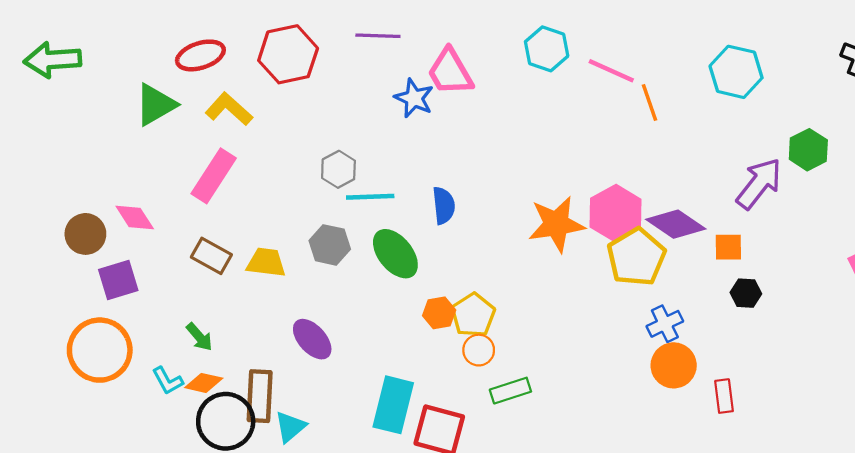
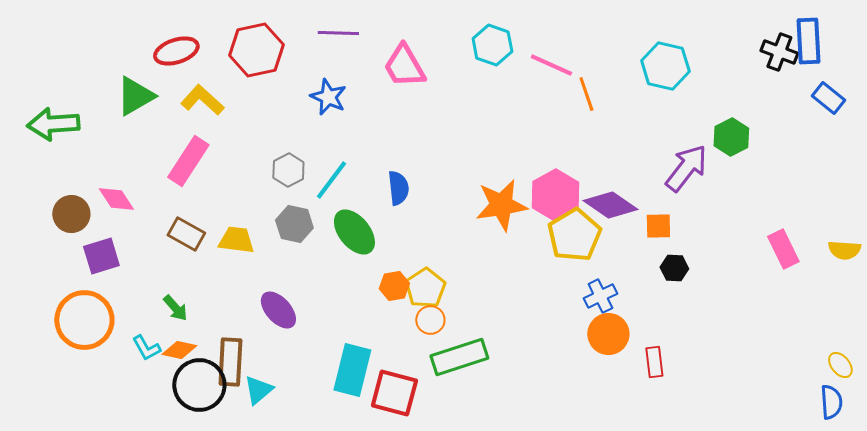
green arrow: (53, 60) -> (53, 124), moved
blue star: (414, 98) -> (328, 97), moved
gray hexagon: (338, 169) -> (288, 170), moved
cyan line: (370, 197) -> (331, 180), turned -51
green rectangle: (510, 391) -> (459, 357), size x1.5

